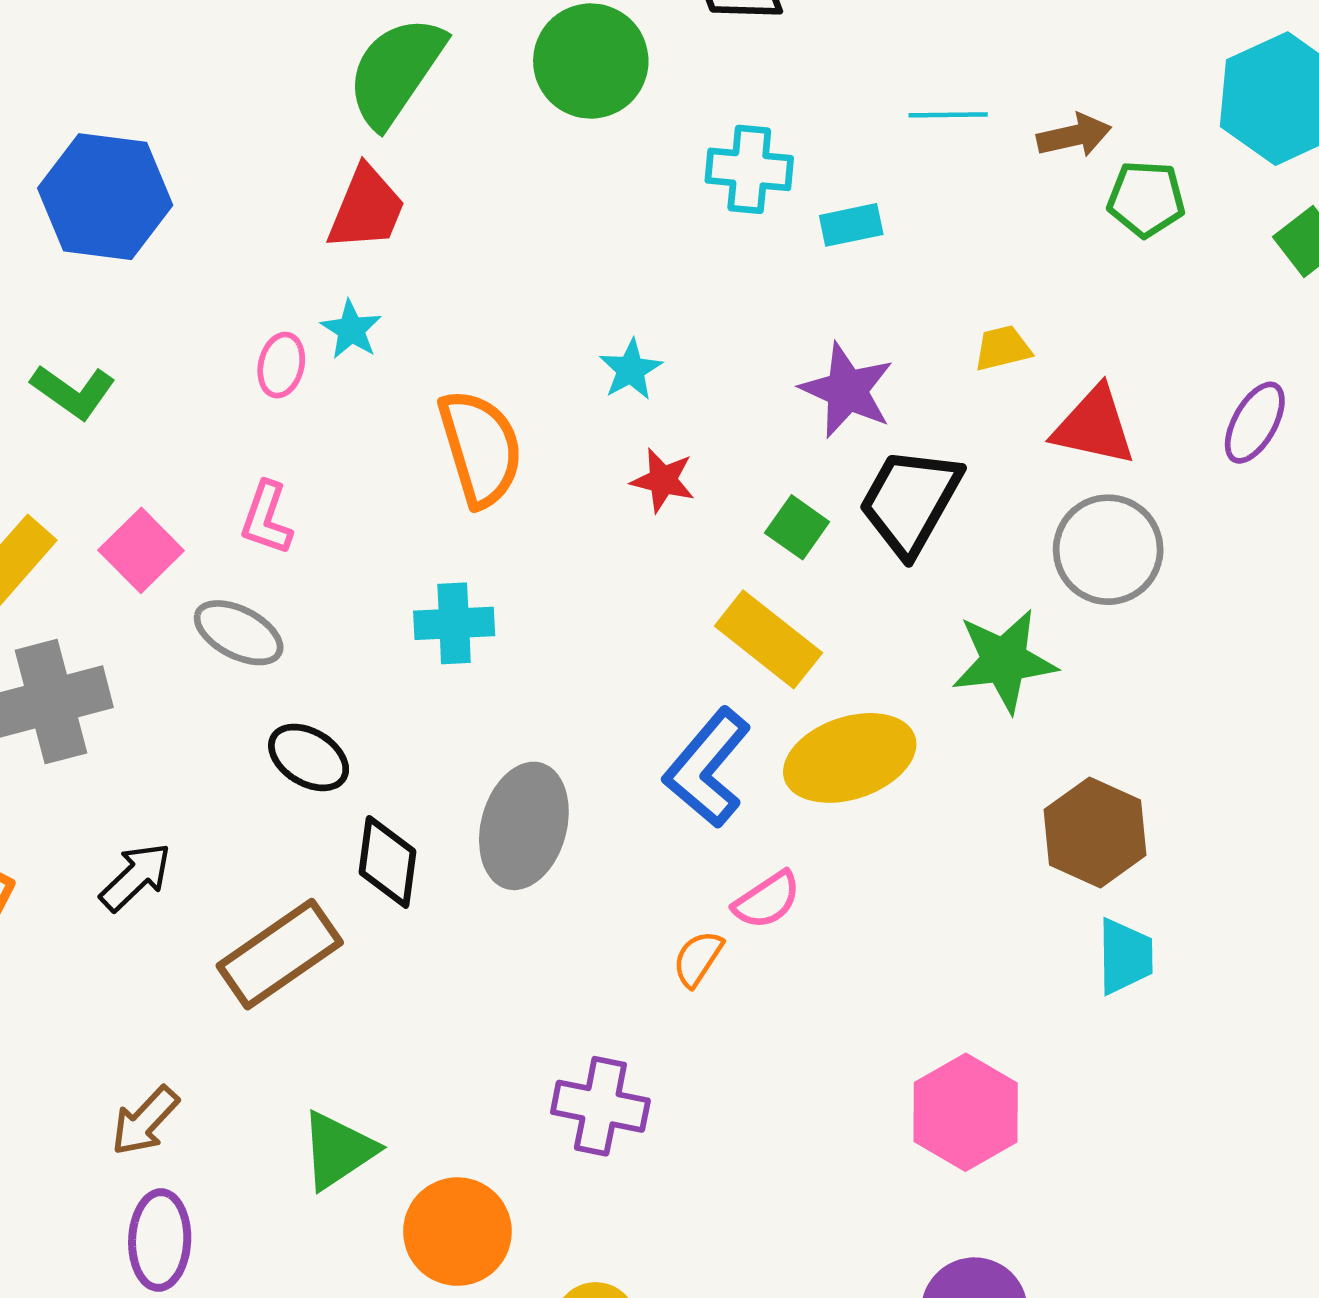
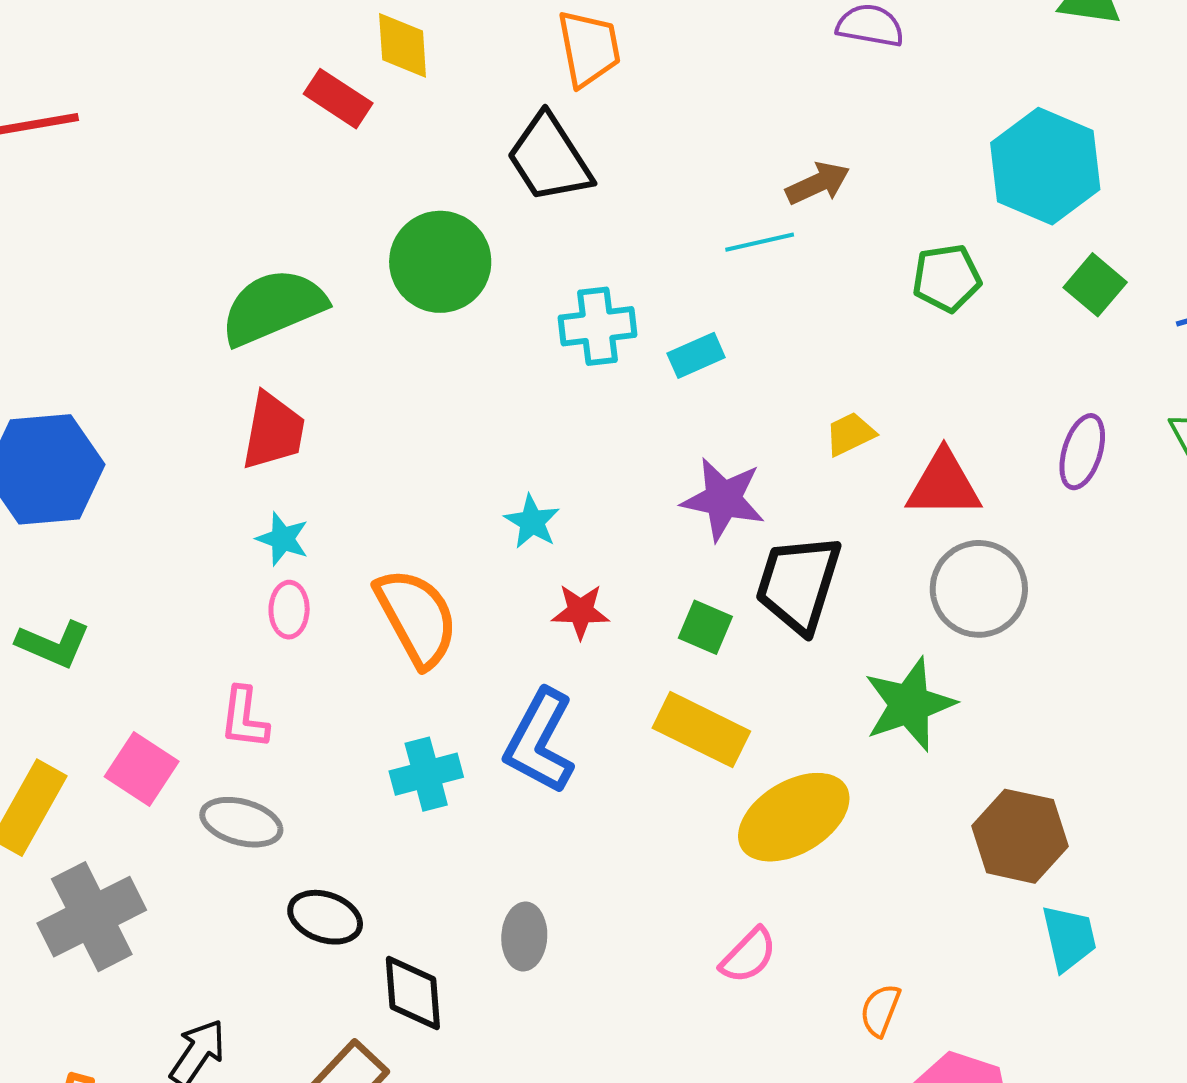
green semicircle: (396, 71) -> (273, 307), turned 45
brown arrow: (1074, 136) -> (818, 183), moved
pink ellipse: (281, 365) -> (289, 610), moved
blue L-shape: (707, 768) -> (540, 742), moved
gray ellipse: (524, 826) -> (524, 937), size x0.6
orange semicircle: (698, 959) -> (880, 1010), moved

